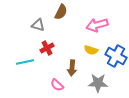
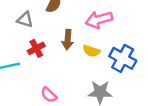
brown arrow: (72, 68) -> (68, 40), moved

